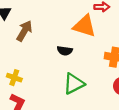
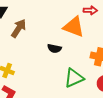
green triangle: (74, 84) -> (74, 78), moved

